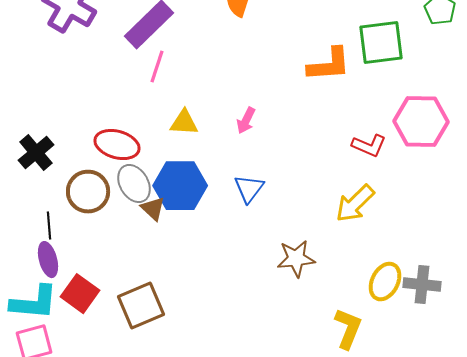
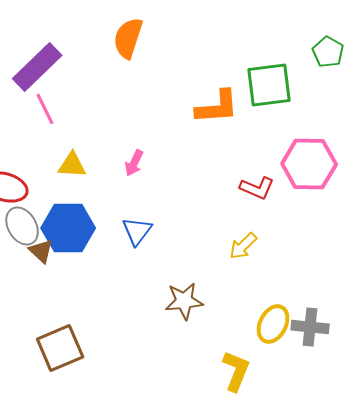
pink line: (157, 67) -> (45, 109), turned -44
yellow arrow: (355, 204) -> (243, 246), size x0.7
brown square: (141, 306) -> (60, 348), moved

